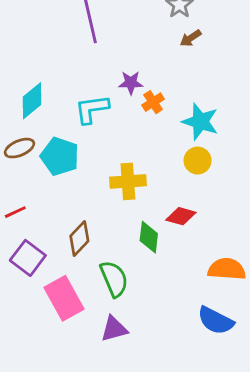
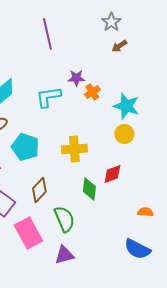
cyan pentagon: (60, 156) -> (25, 147), moved
red diamond: (181, 216) -> (112, 174), turned -35
orange semicircle: (227, 269) -> (145, 212), size x0.6

